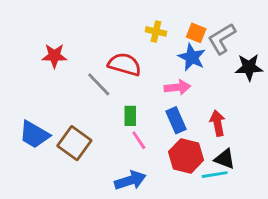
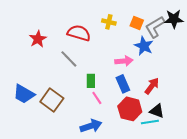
red star: (54, 56) -> (38, 39), turned -30
blue star: (192, 57) -> (144, 46), moved
red semicircle: (124, 64) -> (79, 33), moved
black star: (249, 67) -> (174, 19), moved
red arrow: (218, 123) -> (152, 86), turned 48

